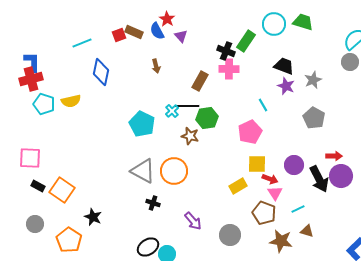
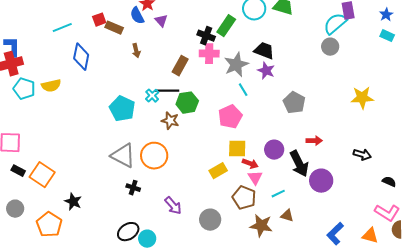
brown rectangle: (134, 32) -> (114, 28), moved
gray star: (313, 80) -> (236, 65), moved, size x1.4
purple circle: (341, 176) -> (321, 181), moved

